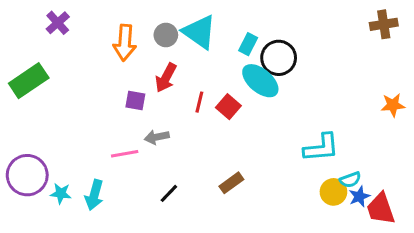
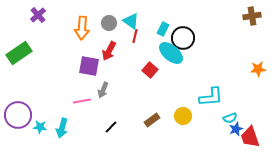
cyan triangle: (199, 32) -> (131, 21), size x0.7
purple square: (135, 101) -> (89, 66), size x1.5
red line: (199, 102) -> (135, 36), moved
gray arrow: (157, 137) -> (103, 90), turned -56
yellow circle: (333, 192) -> (183, 116), moved

